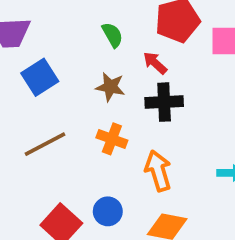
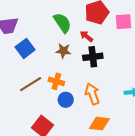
green semicircle: (112, 35) -> (62, 23), size x1.5
orange cross: (112, 139) -> (56, 81), moved
blue circle: (108, 211) -> (66, 100), moved

